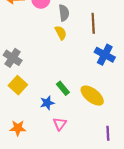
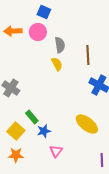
yellow square: (18, 85) -> (16, 131), moved
green rectangle: (63, 88) -> (32, 117), moved

